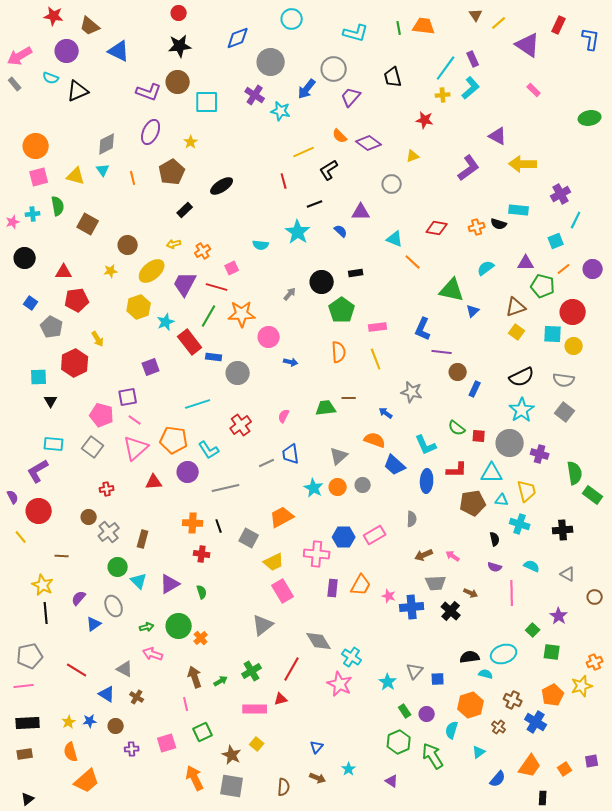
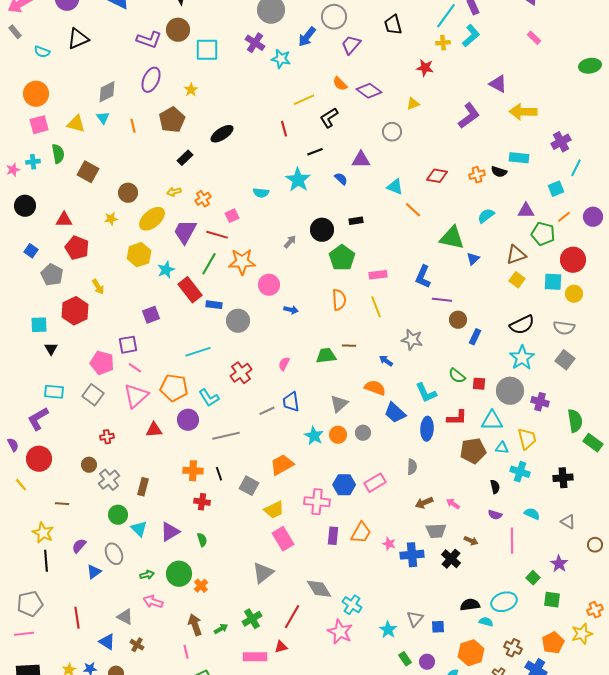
cyan semicircle: (51, 78) -> (42, 52), moved
red pentagon: (77, 300) -> (77, 248), turned 30
red line: (77, 670) -> (77, 618), turned 50

